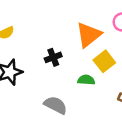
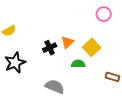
orange triangle: (89, 35) -> (67, 42), moved, size x0.6

